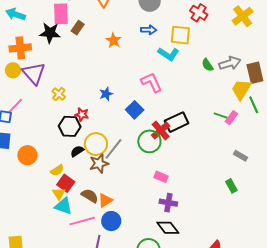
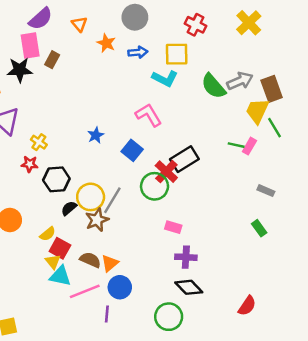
orange star: (114, 40) -> (106, 43), moved
green semicircle: (207, 65) -> (213, 86), size x1.6
red star: (82, 114) -> (30, 164), moved

